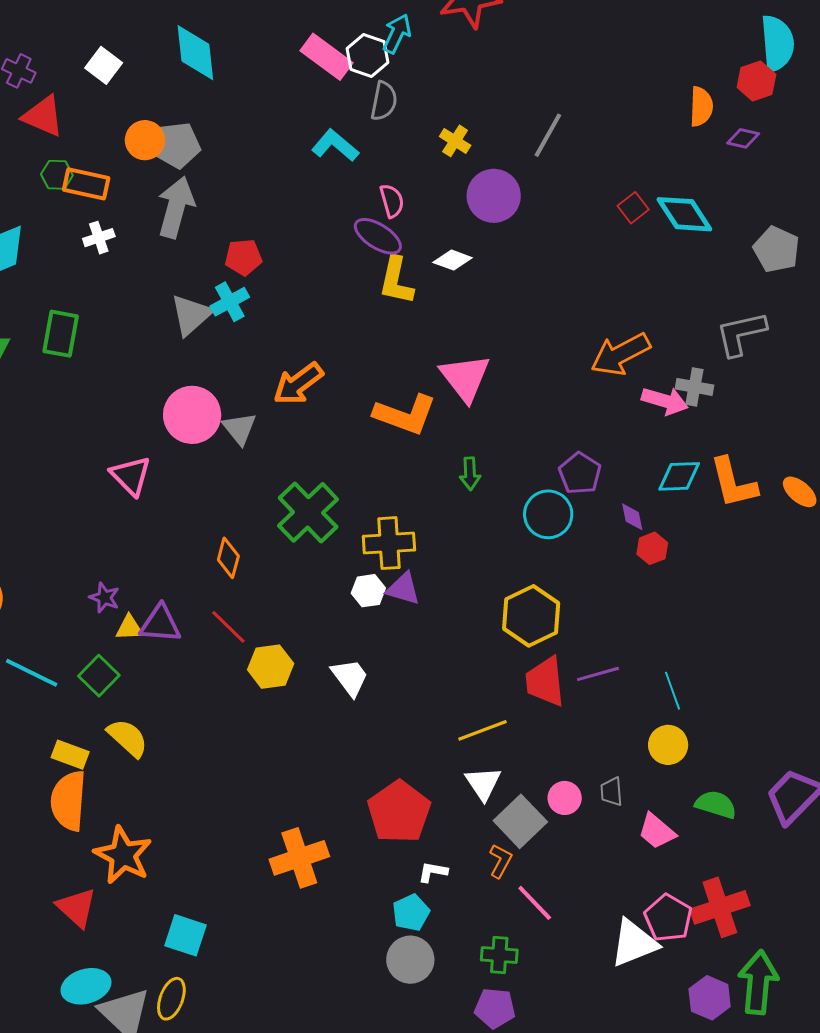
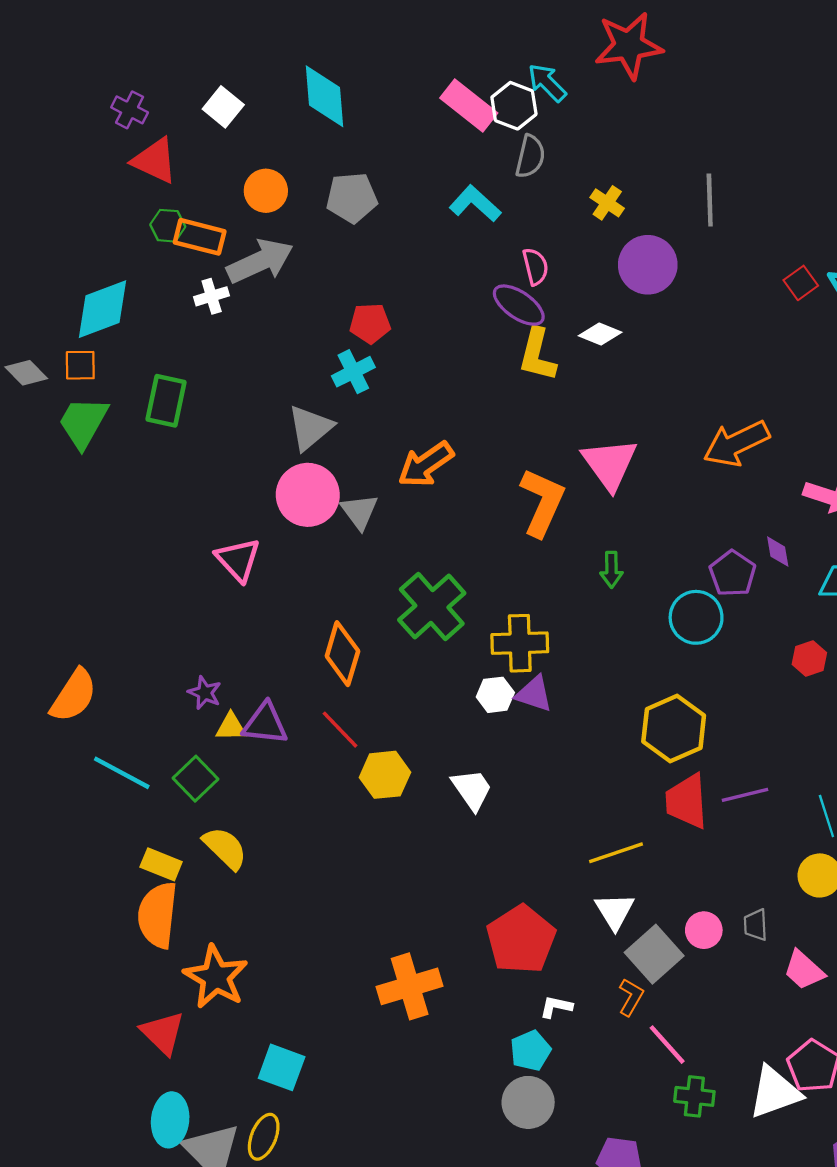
cyan arrow: (397, 34) -> (547, 83), turned -72
gray line: (548, 135) -> (710, 200), turned -33
gray pentagon: (177, 145) -> (352, 198), moved
gray arrow: (176, 207) -> (260, 261), moved, turned 48
gray triangle: (191, 315) -> (310, 428), moved
orange arrow: (620, 354) -> (736, 443), moved
orange L-shape: (405, 415) -> (542, 502), turned -88
purple diamond: (632, 517) -> (778, 552), moved
orange diamond: (228, 558) -> (342, 654), size x1.4
green cross: (499, 955) -> (694, 1096), moved
cyan ellipse: (86, 986) -> (170, 1120), turned -69

